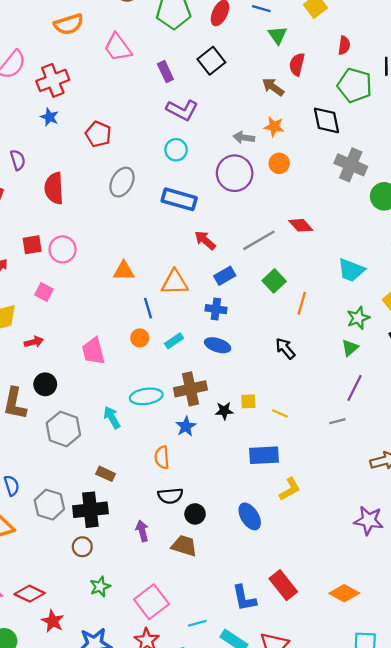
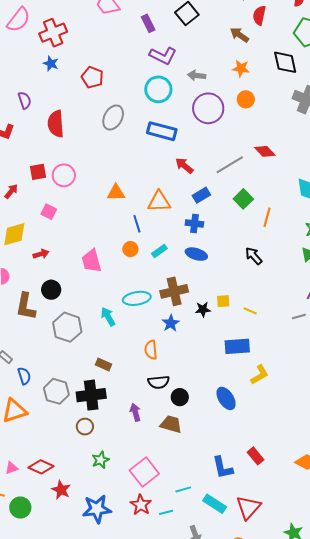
gray arrow: (244, 138) -> (197, 75), moved
cyan circle: (176, 150) -> (158, 89), size x1.4
red rectangle: (283, 585) -> (255, 456), size x0.7

